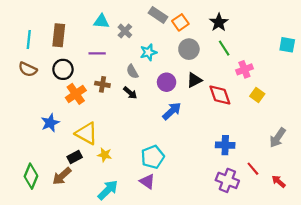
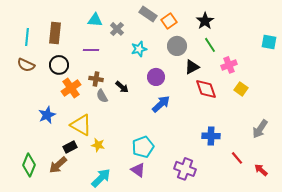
gray semicircle: (132, 72) -> (102, 96), moved
black triangle: (194, 80) -> (192, 67), moved
purple cross: (227, 180) -> (185, 169), moved

